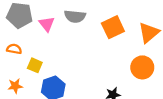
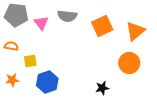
yellow square: (35, 65) -> (30, 61), turned -32

